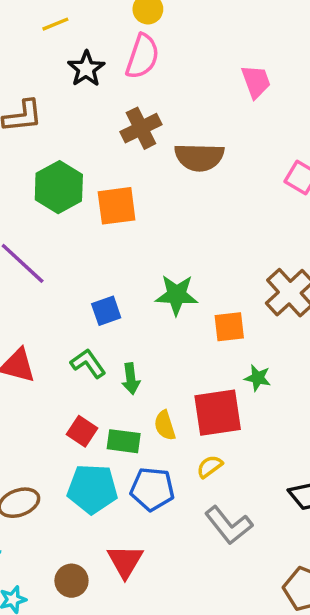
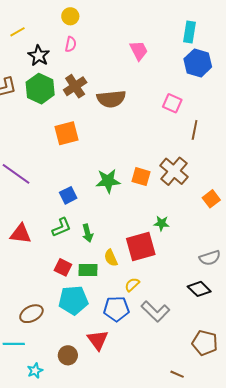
pink semicircle: (142, 56) -> (71, 44), size x0.6
green hexagon: (59, 187) -> (40, 89), moved
orange square: (229, 327) -> (141, 177), moved, turned 30
green L-shape: (88, 363) -> (62, 227), turned 110
yellow semicircle: (210, 467) -> (132, 285), moved
blue pentagon: (152, 489) -> (116, 309), moved

